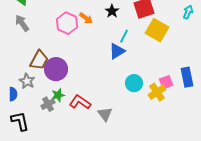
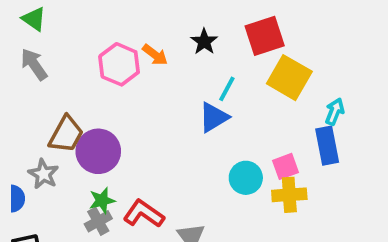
cyan arrow: (188, 12) -> (335, 112), moved
blue rectangle: (187, 77) -> (327, 146), moved
pink square: (166, 82) -> (285, 166), moved
yellow cross: (157, 92) -> (289, 195), turned 30
gray cross: (48, 104) -> (98, 221), moved

